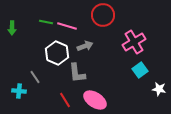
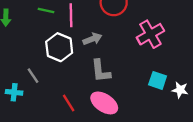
pink line: (67, 26) -> (71, 15), turned 72
cyan square: (140, 70) -> (158, 80), moved, turned -35
gray L-shape: (77, 73) -> (101, 71), moved

